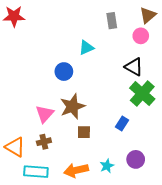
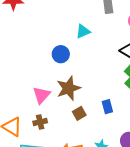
blue rectangle: (122, 124) -> (107, 107), moved, turned -48
brown square: (84, 132) -> (79, 113), turned -32

